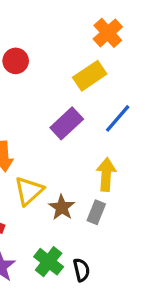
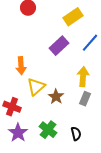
gray rectangle: (96, 212) -> (85, 99), moved
black semicircle: (81, 270) -> (76, 134), moved

